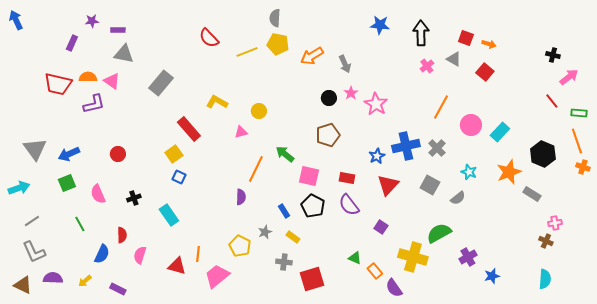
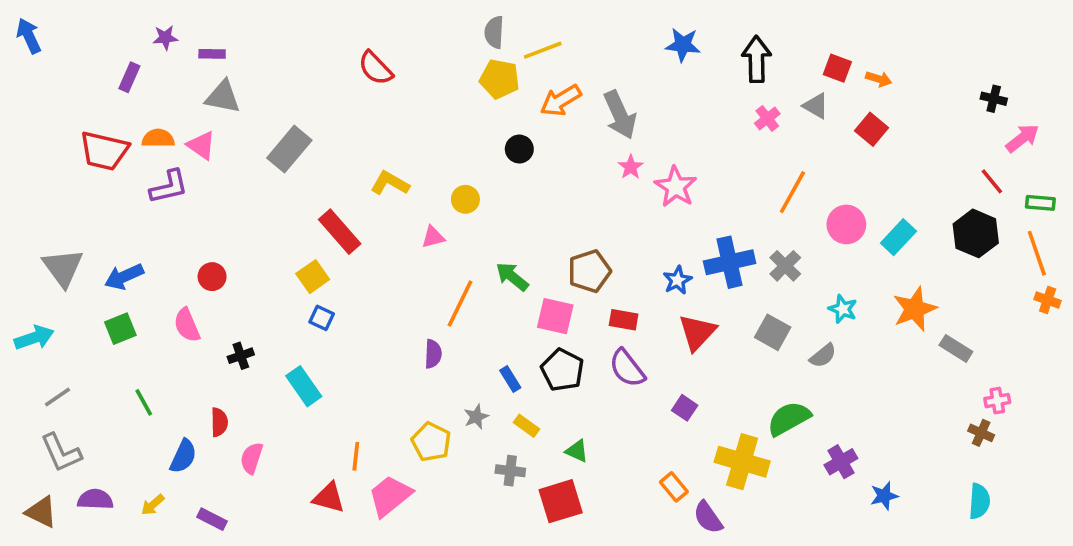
yellow line: (247, 52) -> (543, 50), moved
gray arrow: (345, 64) -> (620, 115), size x1.5
black circle: (329, 98) -> (519, 149), moved
brown pentagon: (328, 135) -> (589, 271), moved
black hexagon: (543, 154) -> (976, 233), moved
pink semicircle: (98, 194) -> (187, 325), moved
green triangle: (355, 258) -> (577, 451), moved
red triangle: (177, 266) -> (329, 498), moved

